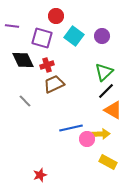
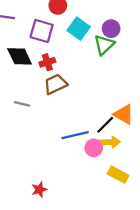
green triangle: (104, 72) -> (104, 45), moved
black line: (106, 91) -> (105, 125), moved
gray line: (25, 101) -> (22, 104), turned -32

